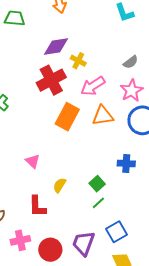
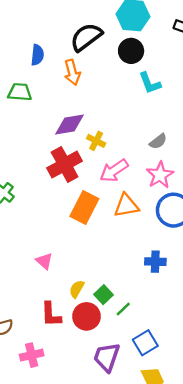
green square: (97, 184) -> (103, 295), moved
red circle: (50, 250) -> (86, 316), moved

